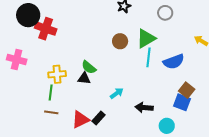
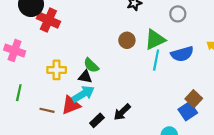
blue semicircle: (174, 62) -> (182, 54), moved
green line: (51, 92) -> (19, 93), moved
cyan arrow: (117, 93) -> (83, 94), moved, size x1.5
blue square: (182, 102) -> (188, 111), turned 30
black arrow: (144, 108) -> (122, 112), moved, turned -54
red triangle: (80, 120) -> (71, 105), moved

